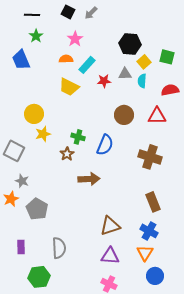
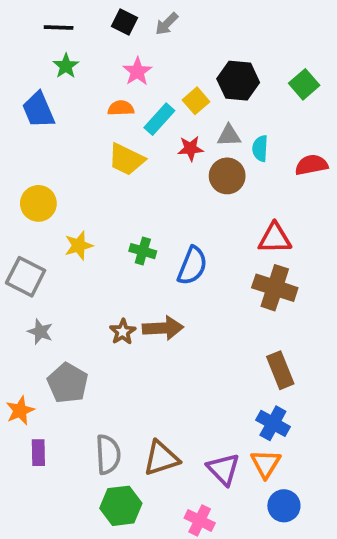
green square: (167, 57) -> (304, 84), moved, turned 35
yellow square: (144, 62) -> (196, 101), moved
yellow circle: (34, 114) -> (38, 203), moved
brown circle: (124, 115) -> (227, 176), moved
red triangle: (157, 116) -> (275, 238), moved
brown star: (67, 154) -> (123, 332), moved
orange star: (11, 199) -> (20, 411), moved
brown triangle: (110, 226) -> (161, 458), moved
purple triangle: (110, 256) -> (223, 469), moved, turned 42
green hexagon: (39, 277) -> (121, 506), moved

